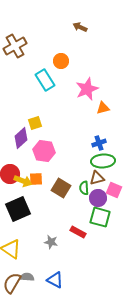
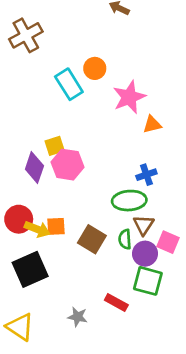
orange circle: (61, 61) -> (95, 68), moved
purple diamond: (21, 138) -> (34, 167), turned -30
pink hexagon: (44, 151) -> (67, 165), moved
green ellipse: (103, 161) -> (129, 201), moved
brown triangle: (97, 178) -> (144, 225), turned -42

